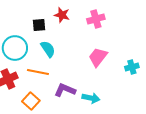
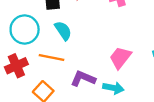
pink trapezoid: (98, 57) -> (120, 58), moved

